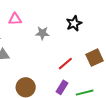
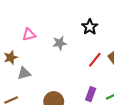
red line: (65, 64) -> (95, 60), moved

